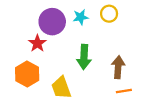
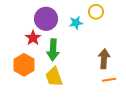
cyan star: (81, 17) -> (76, 23), moved
green arrow: (84, 57) -> (53, 50), moved

